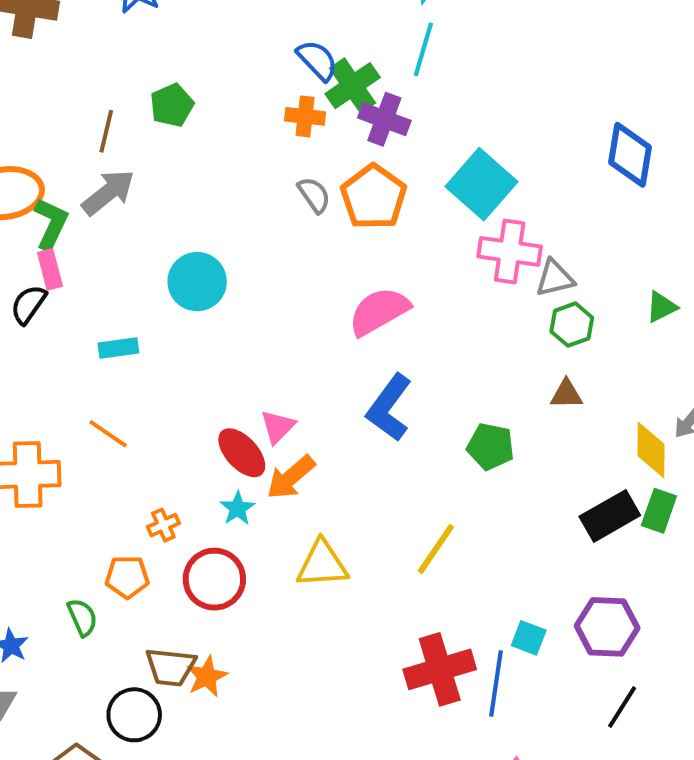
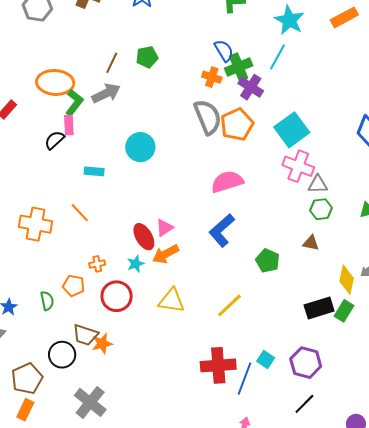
gray semicircle: (314, 195) -> (208, 117), size x1.8

